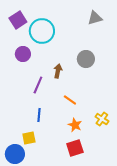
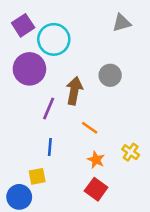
purple circle: (23, 54) -> (29, 69), size x1.6
brown arrow: (58, 71) -> (74, 91), size x1.5
red square: (75, 148) -> (96, 189), turned -36

